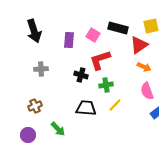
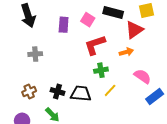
orange arrow: (144, 67) -> (126, 52), moved, turned -40
black cross: (81, 75) -> (57, 91), moved
pink semicircle: (147, 91) -> (142, 76), turned 144

